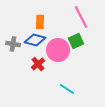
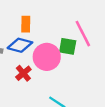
pink line: (81, 17) -> (83, 34), moved
green square: (76, 41) -> (68, 46), turned 35

